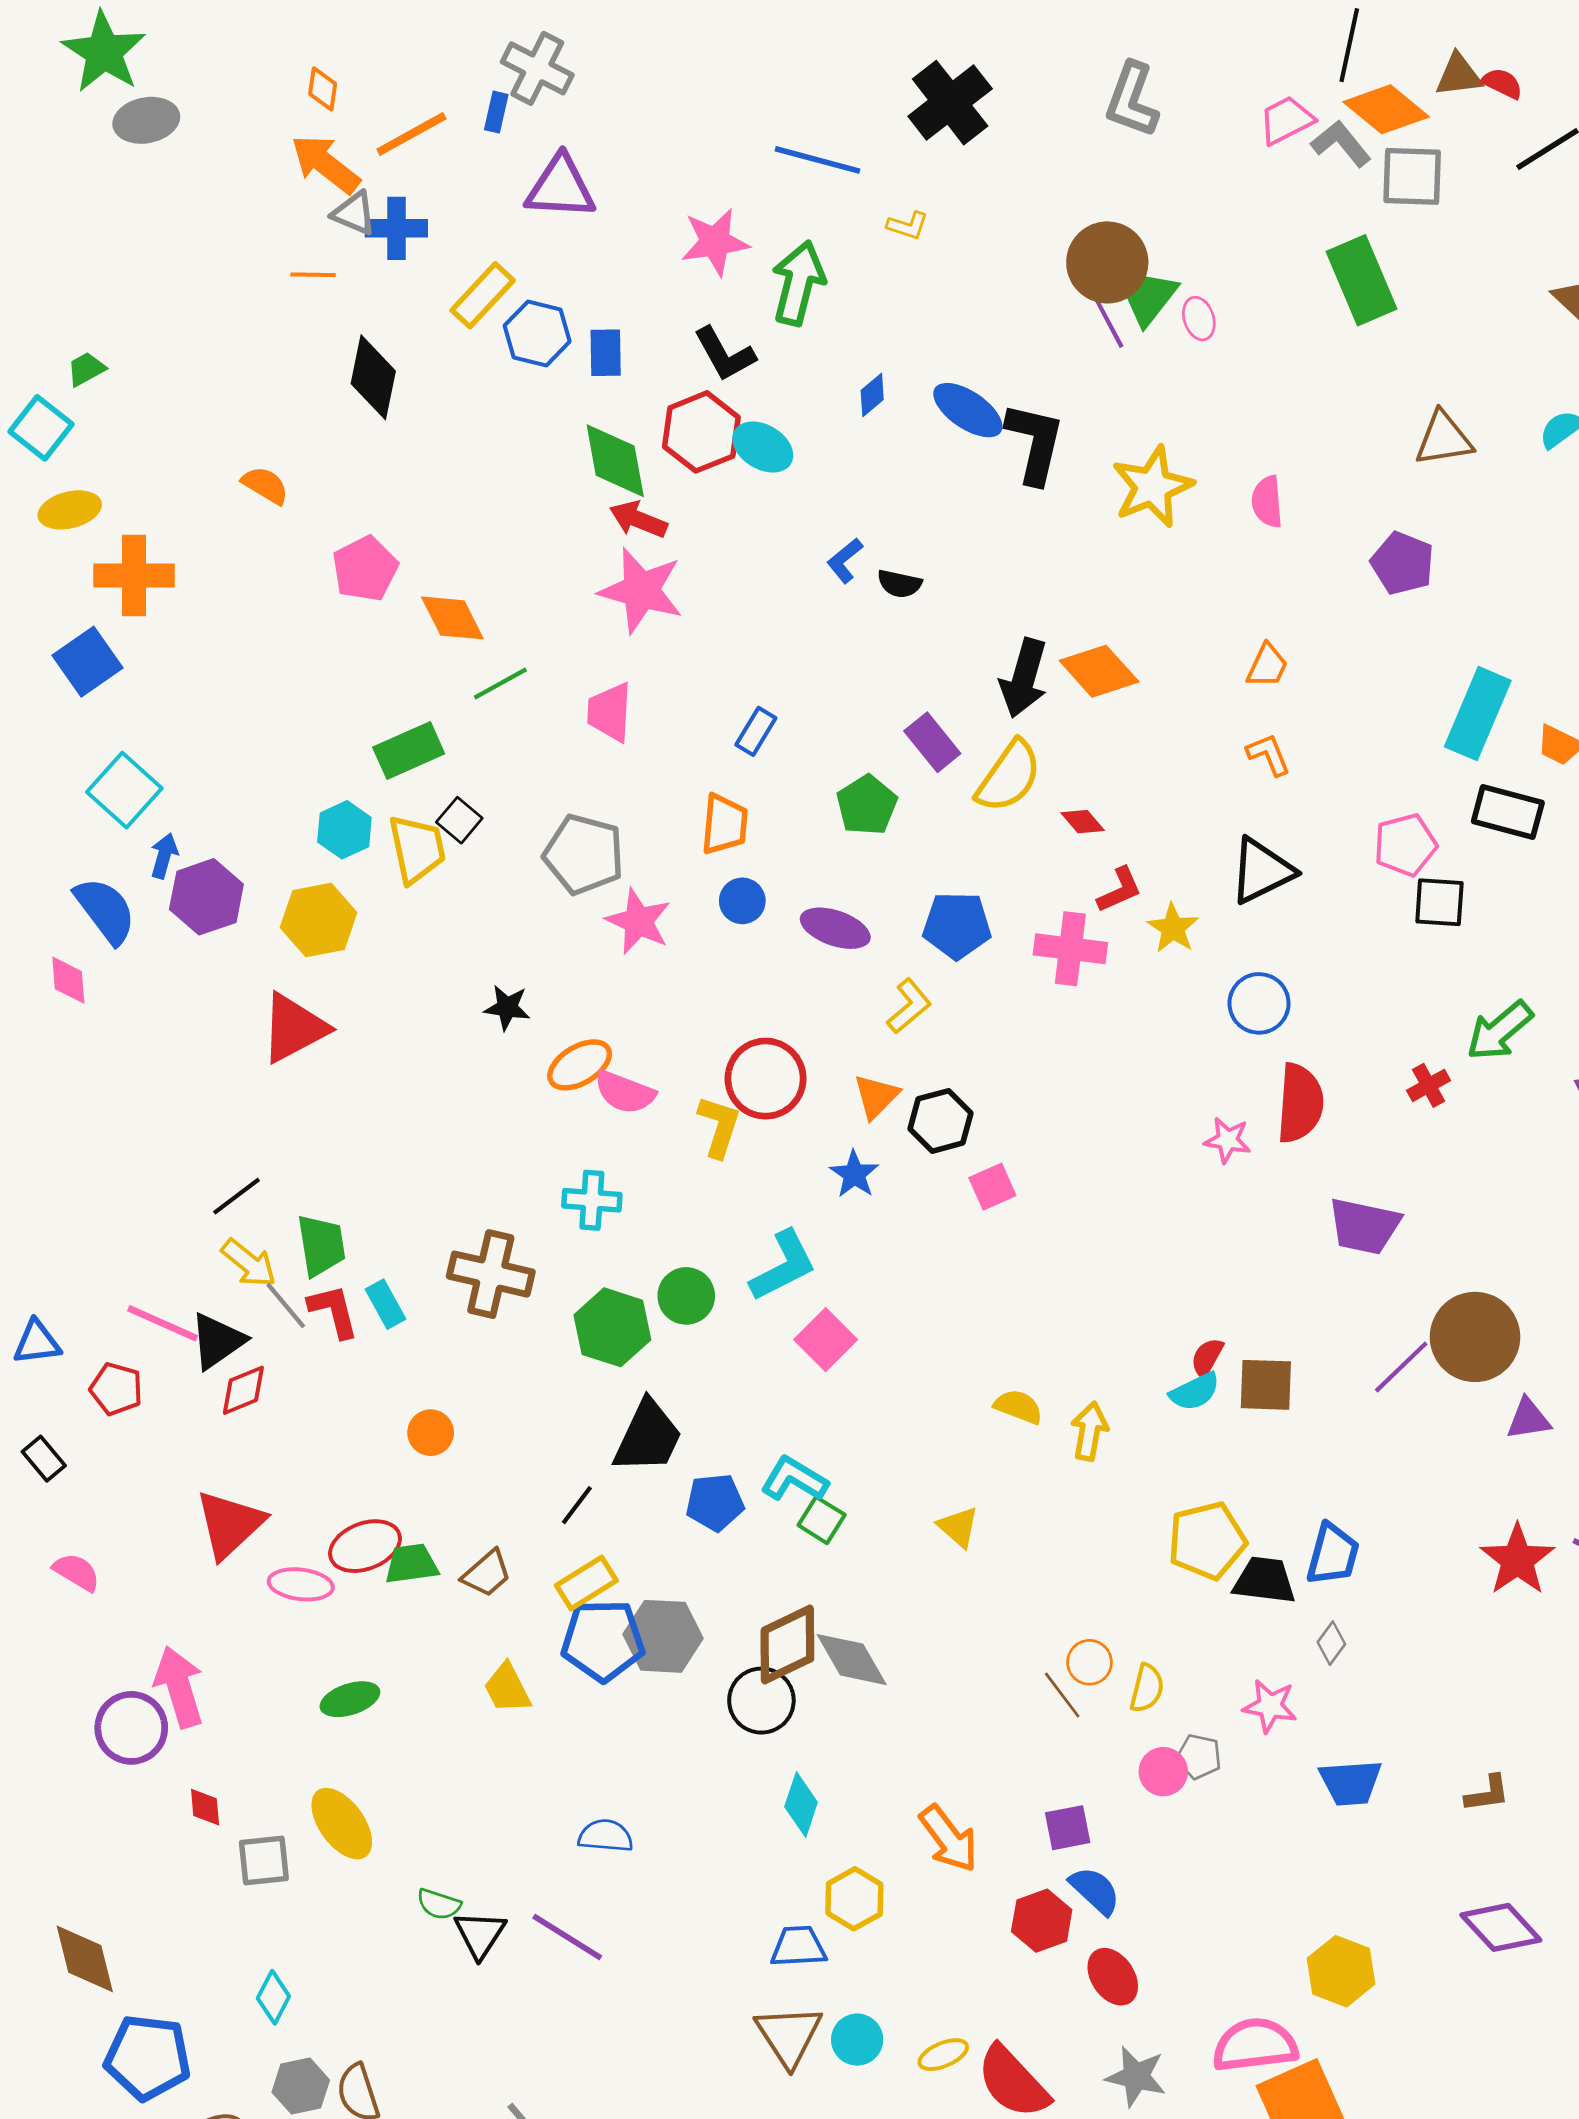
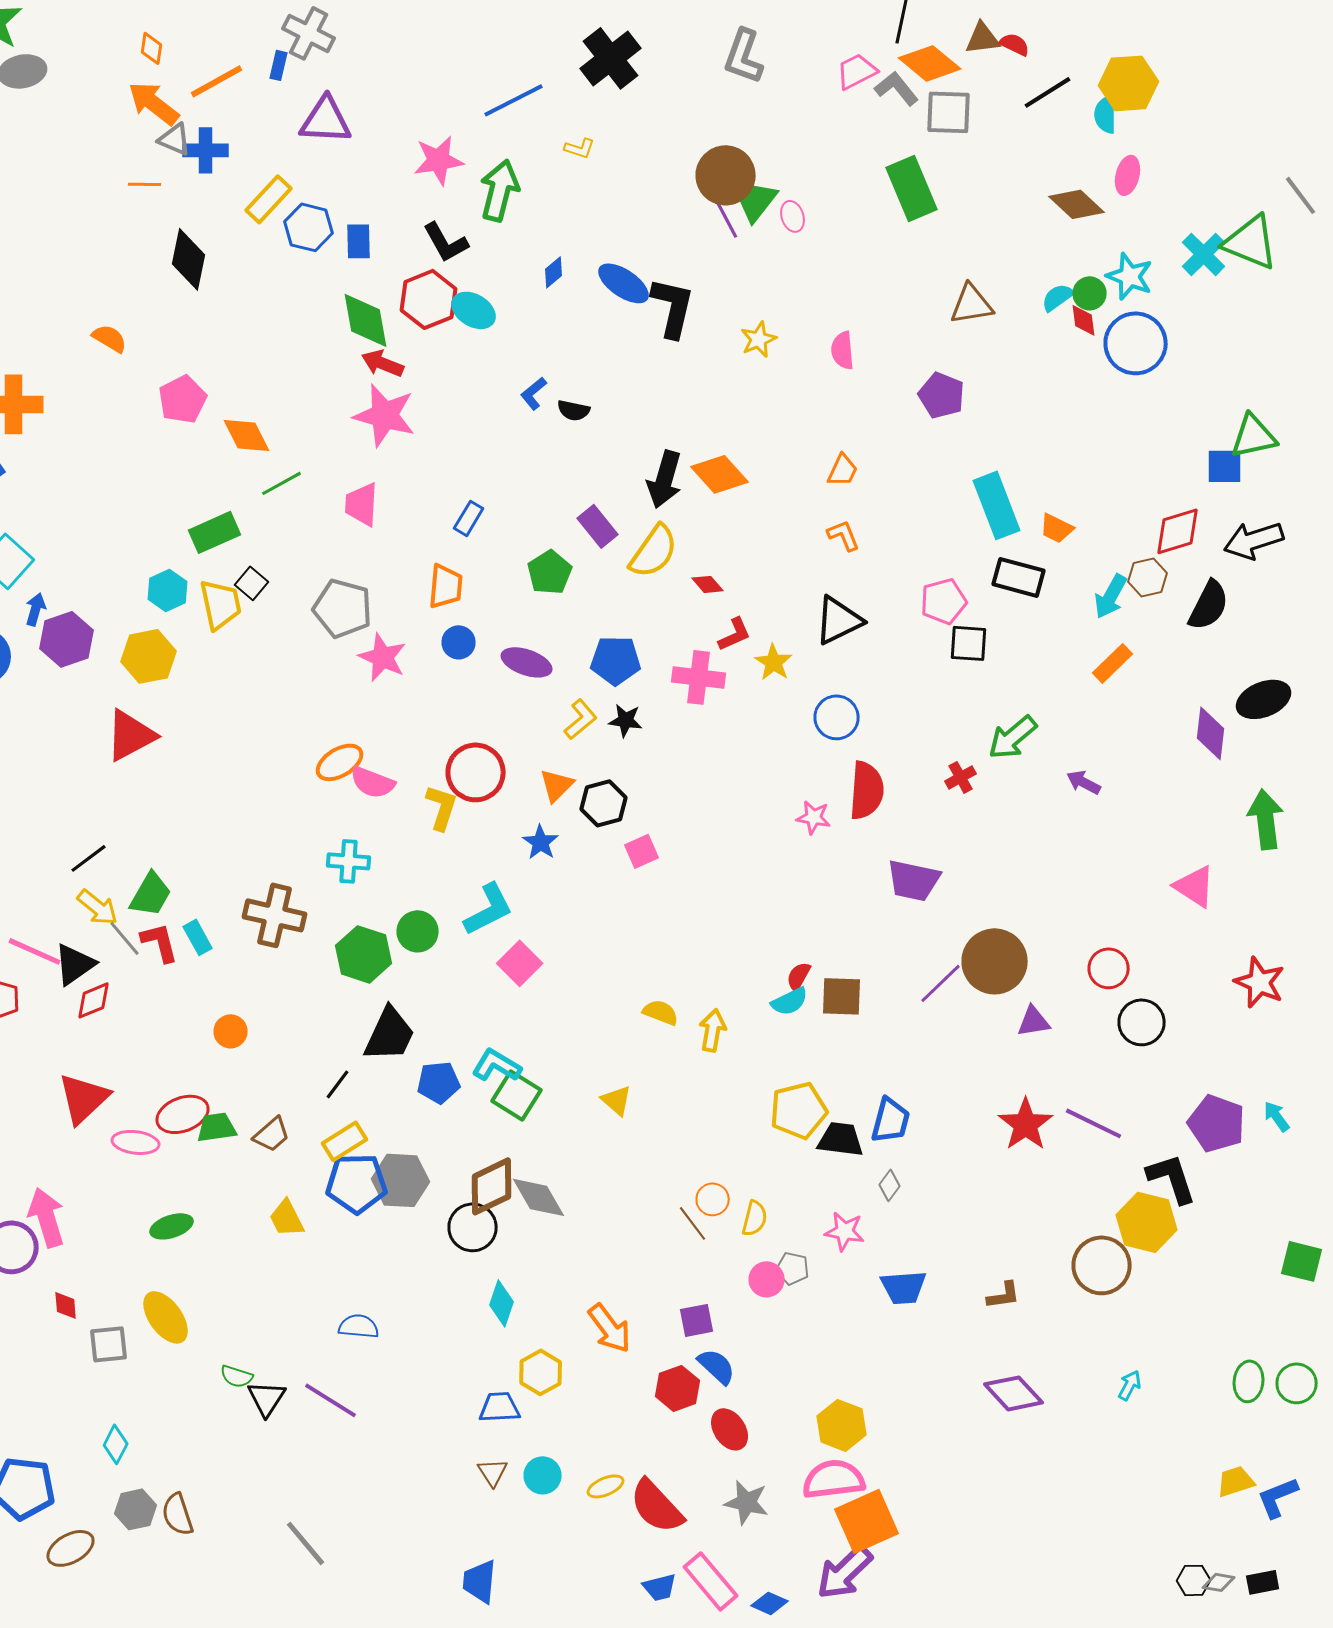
blue line: (817, 160) -> (514, 100), turned -42
yellow star: (1152, 487) -> (759, 339), size x0.6
cyan rectangle: (1478, 714) -> (997, 505), turned -44
black star: (507, 1007) -> (626, 720), moved
green trapezoid: (321, 1245) -> (151, 894), turned 39
green square: (822, 1520) -> (517, 1095), size x1.4
yellow hexagon: (1341, 1971) -> (842, 1425), moved
brown triangle: (789, 2035) -> (493, 1472), size x0.6

